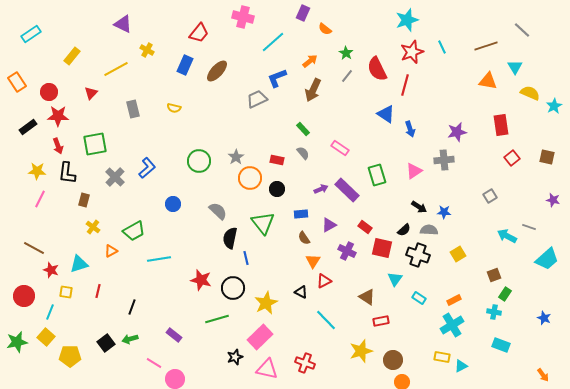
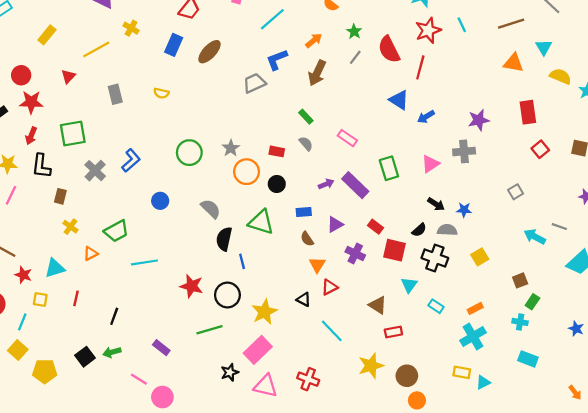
blue arrow: (410, 129) -> (426, 117), turned 77
red arrow: (58, 146) -> (31, 136), turned 42
green triangle: (263, 223) -> (261, 222), turned -35

